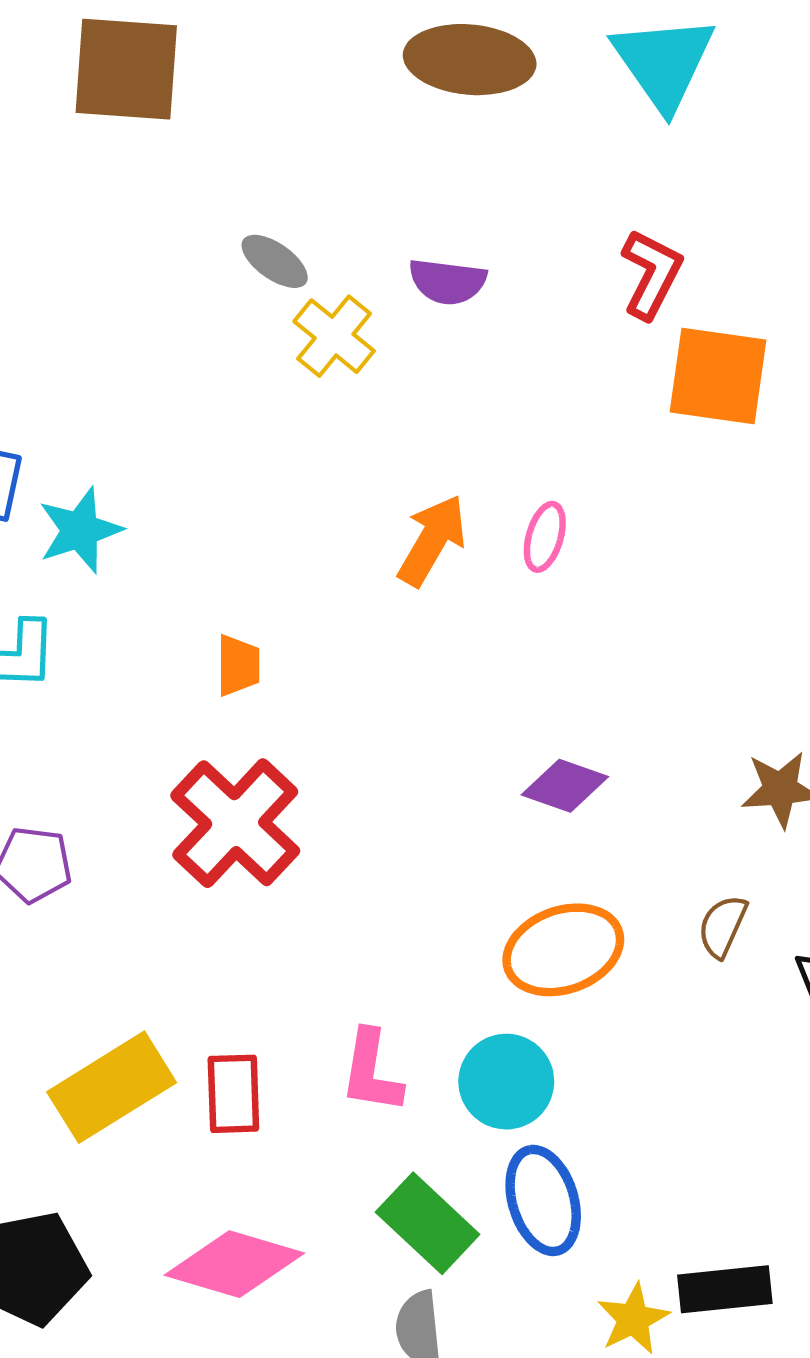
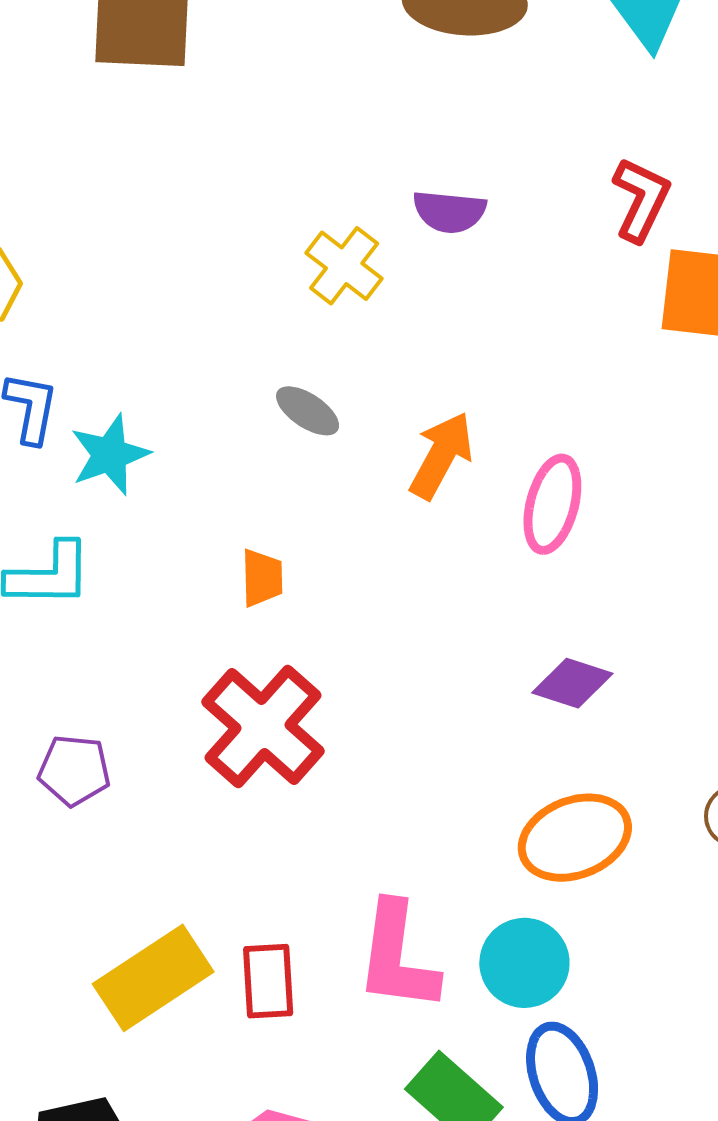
gray ellipse: (275, 261) -> (308, 411), moved
pink ellipse: (545, 537) -> (552, 504), moved, size x1.5
pink L-shape: (371, 1072) -> (397, 957), size x1.4

